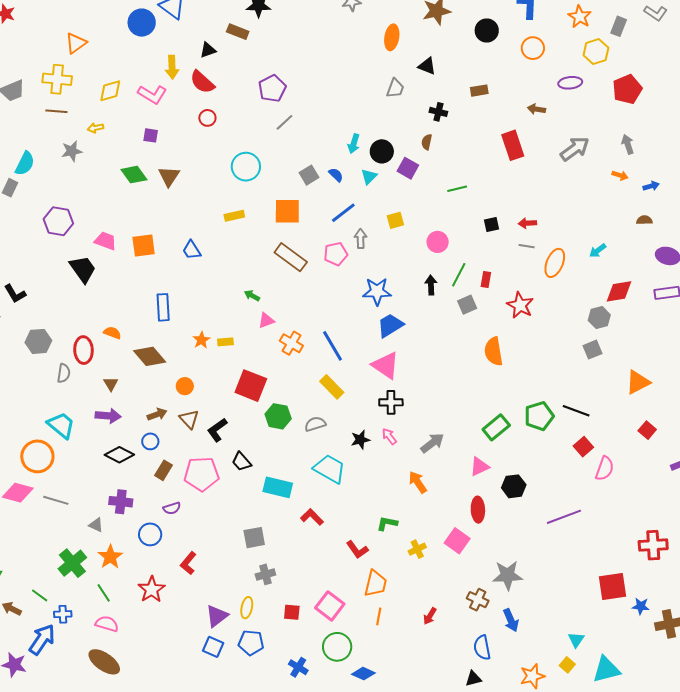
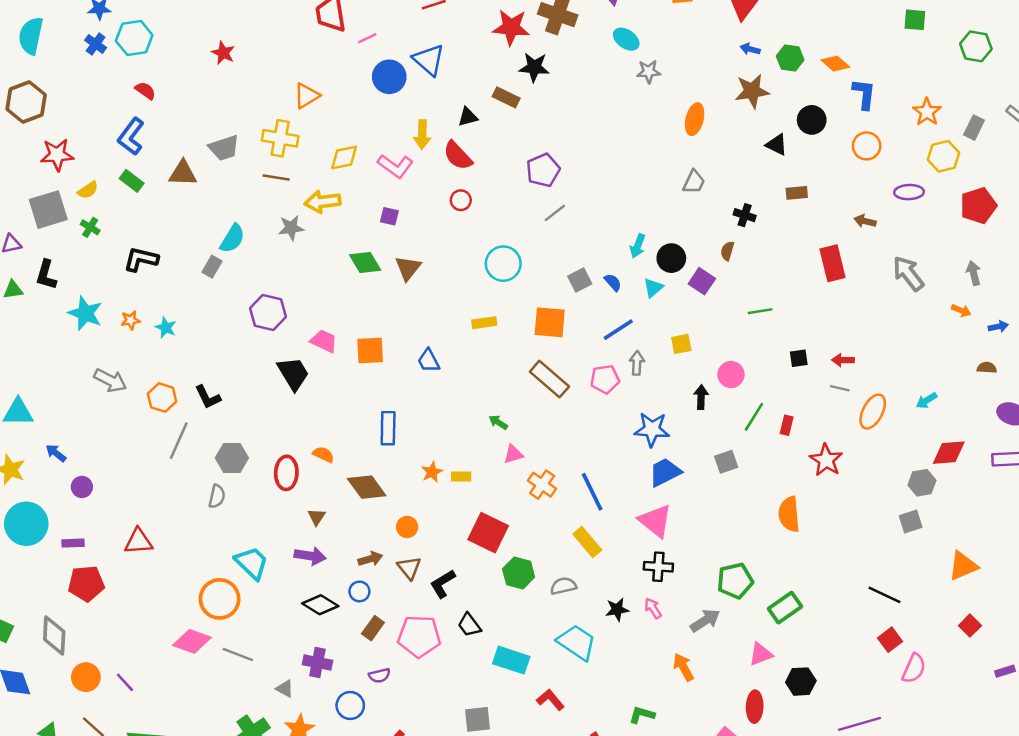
black triangle: (427, 66) -> (777, 145), moved
yellow arrow: (96, 128) -> (323, 202), size x1.8
gray arrow: (575, 149) -> (908, 273), turned -96
black arrow: (431, 285) -> (701, 397), moved
gray square: (467, 305) -> (726, 462), moved
gray semicircle: (64, 373) -> (217, 496), moved
green pentagon: (539, 416) -> (735, 581), moved

